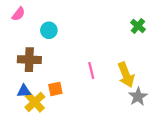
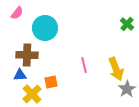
cyan circle: (49, 30) -> (45, 28), size x1.6
blue triangle: (24, 91) -> (20, 75), moved

